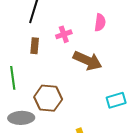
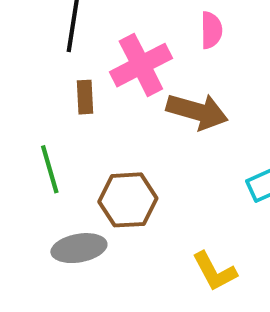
pink cross: (64, 34) -> (141, 65), size x1.8

